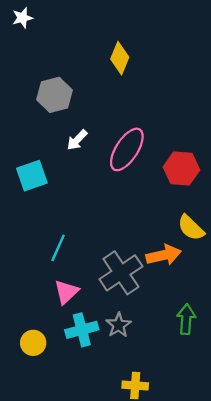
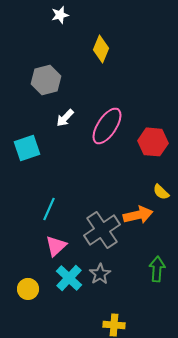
white star: (22, 18) -> (60, 15), moved
yellow semicircle: (191, 228) -> (161, 192), size x0.7
cyan cross: (82, 330) -> (69, 278), turned -32

